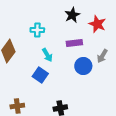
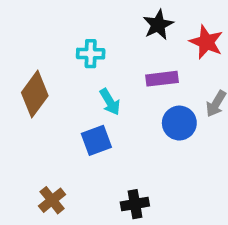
blue square: (40, 75) -> (96, 140), turned 35
brown cross: (17, 106) -> (52, 200), turned -32

